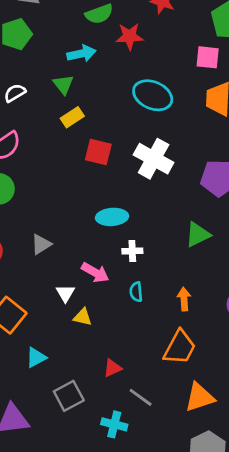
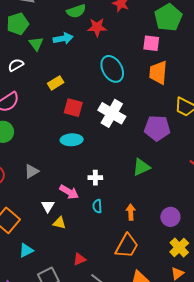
green triangle: (63, 84) -> (36, 44), moved
cyan ellipse: (153, 95) -> (112, 69), turned 36
cyan ellipse: (112, 217) -> (72, 140), moved

